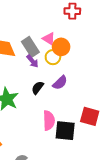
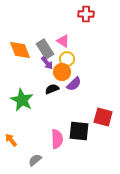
orange circle: (61, 47) -> (62, 72), moved
black semicircle: (38, 88) -> (52, 89), turned 32
pink semicircle: (49, 120) -> (57, 139), moved

